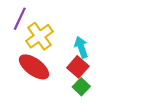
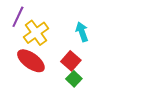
cyan arrow: (81, 47) -> (82, 32), moved

